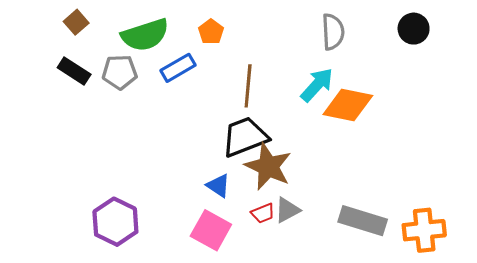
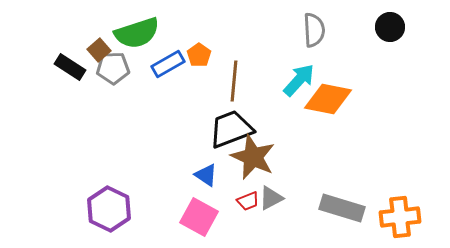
brown square: (76, 22) -> (99, 50), moved
orange pentagon: (211, 32) -> (199, 55), moved

